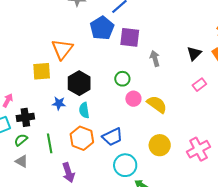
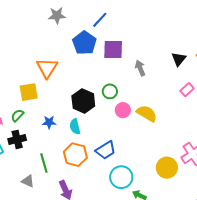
black hexagon: (79, 83) -> (83, 101), moved
green semicircle: (21, 140) -> (17, 115), moved
yellow circle: (160, 145) -> (167, 168), moved
gray triangle: (22, 161) -> (28, 181), moved

